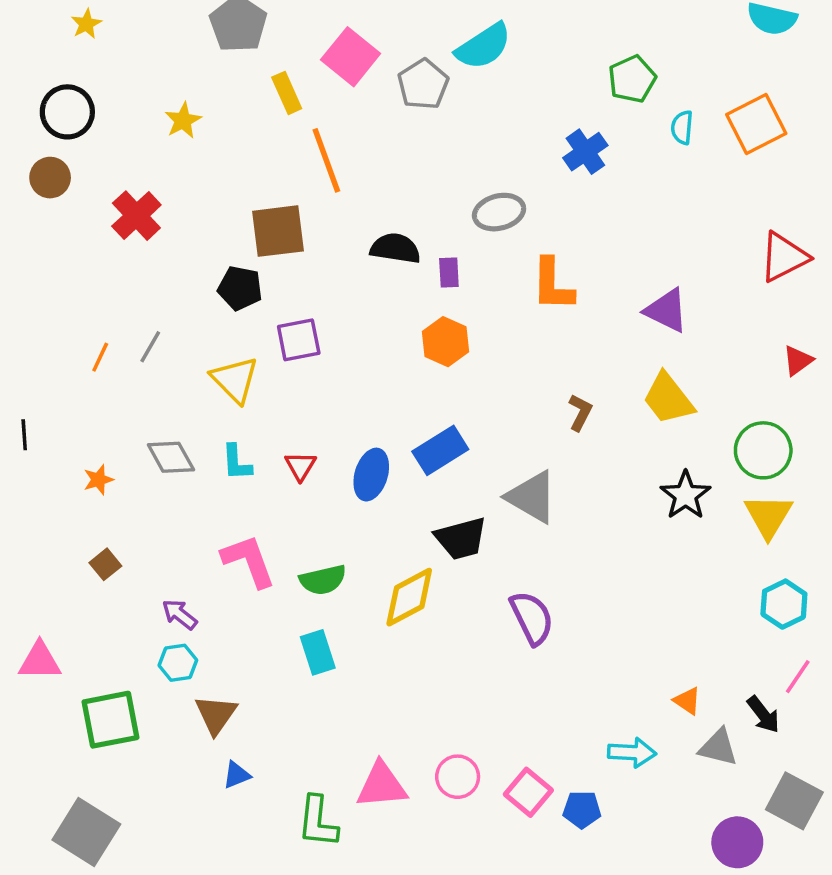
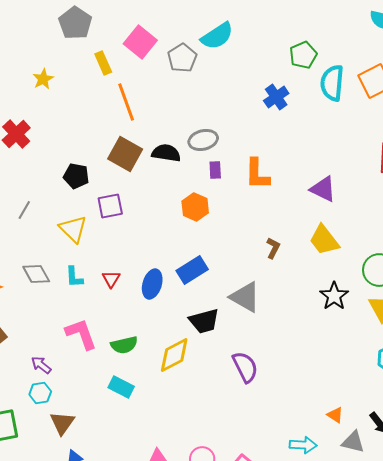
cyan semicircle: (682, 127) -> (332, 83), size x1.8
gray ellipse: (499, 212) -> (203, 140), moved
brown square: (278, 231) -> (125, 154), moved, turned 36
purple rectangle: (449, 273) -> (215, 170), moved
cyan rectangle: (318, 652) -> (121, 387), turned -45

